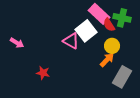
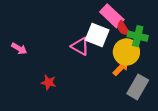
green cross: (122, 18) -> (138, 36), moved
white square: (86, 31) -> (97, 35), turned -30
yellow circle: (112, 46) -> (126, 52), size x1.5

